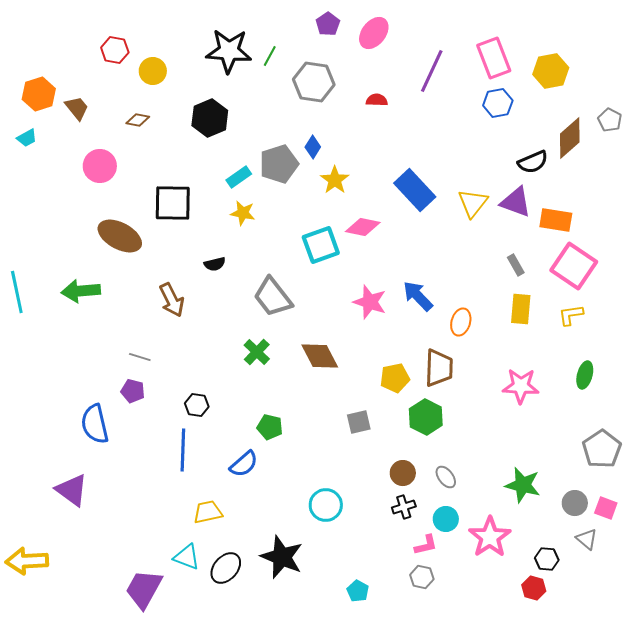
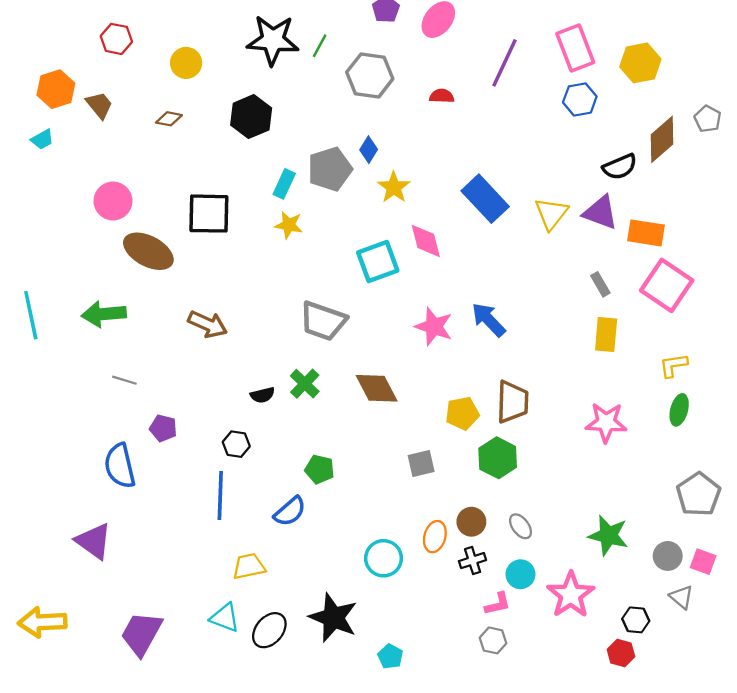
red hexagon: (115, 50) -> (116, 39), moved
pink circle: (100, 166) -> (113, 201), moved
cyan rectangle: (239, 177) -> (284, 184), turned -30
pink diamond: (363, 227) -> (426, 241), turned 64
black semicircle: (215, 264) -> (263, 395), moved
gray trapezoid: (273, 297) -> (323, 321), turned -33
brown arrow: (172, 300) -> (208, 324), turned -40
yellow L-shape: (571, 315) -> (673, 365), moved
orange ellipse: (461, 322) -> (435, 537), moved
gray line: (140, 357) -> (124, 380), moved
purple trapezoid: (144, 589) -> (142, 634), moved
cyan pentagon: (358, 591) -> (390, 656), moved

